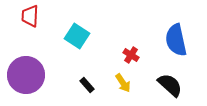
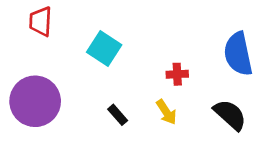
red cross: (131, 55) -> (177, 74), turned -35

